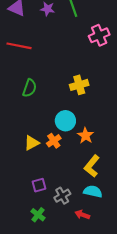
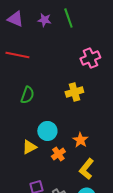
pink cross: (99, 35) -> (90, 58), moved
cyan circle: (65, 121) -> (47, 131), moved
orange cross: (54, 141) -> (58, 154), moved

